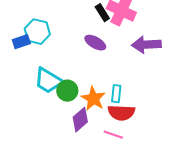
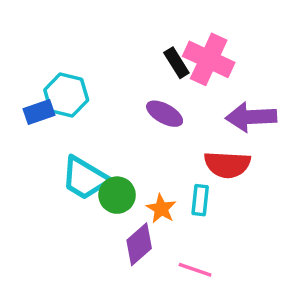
orange star: (93, 99) -> (161, 209), size x0.7
red semicircle: (121, 113) -> (227, 165), moved

